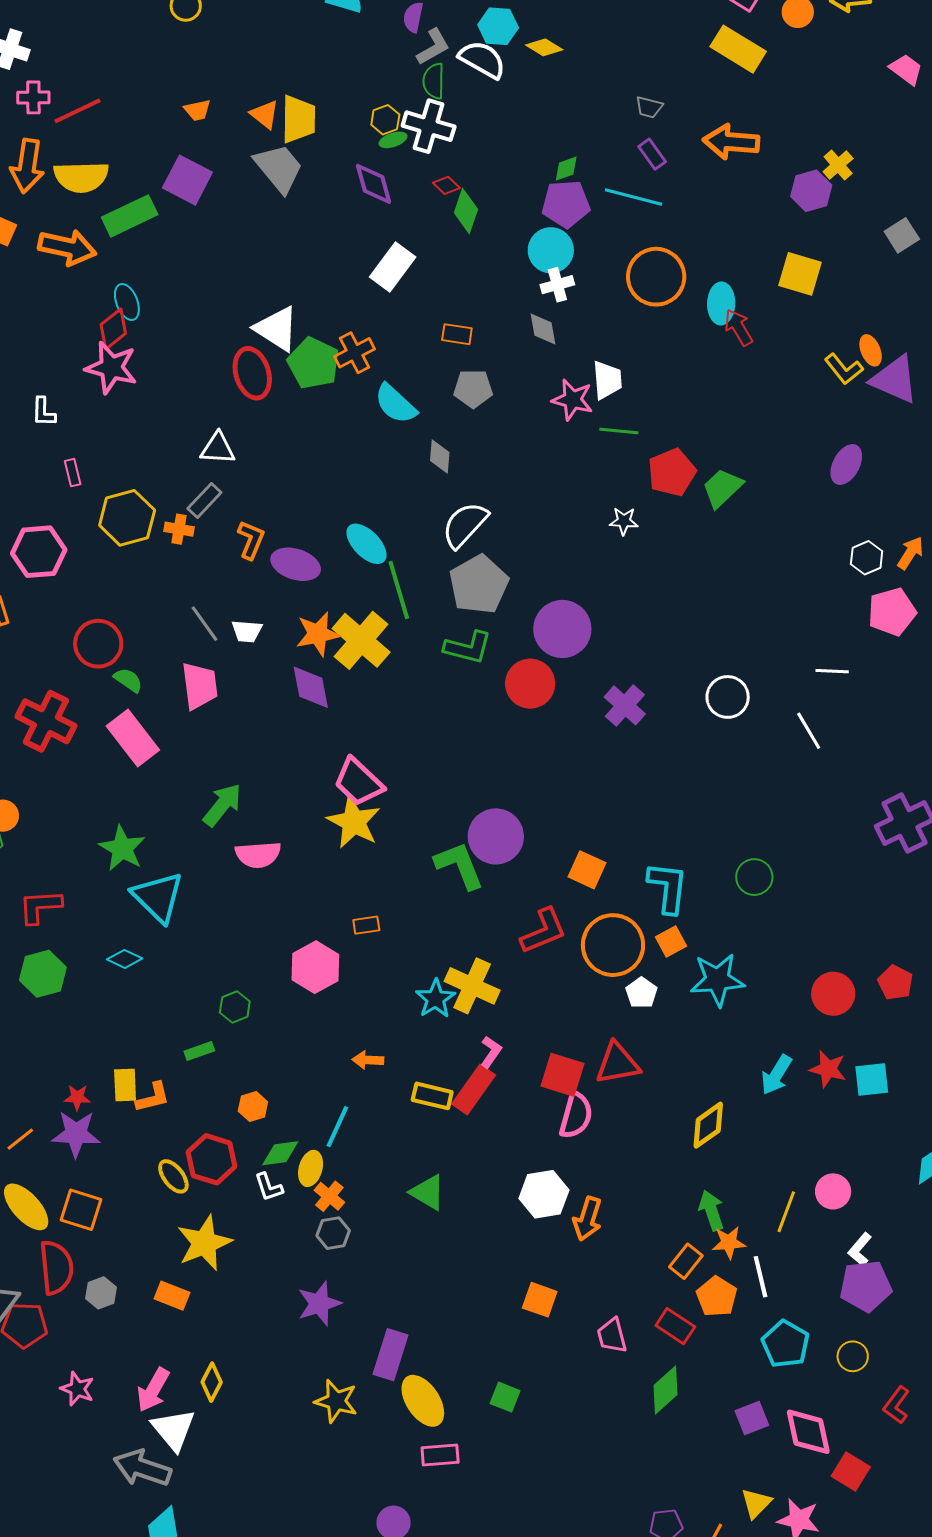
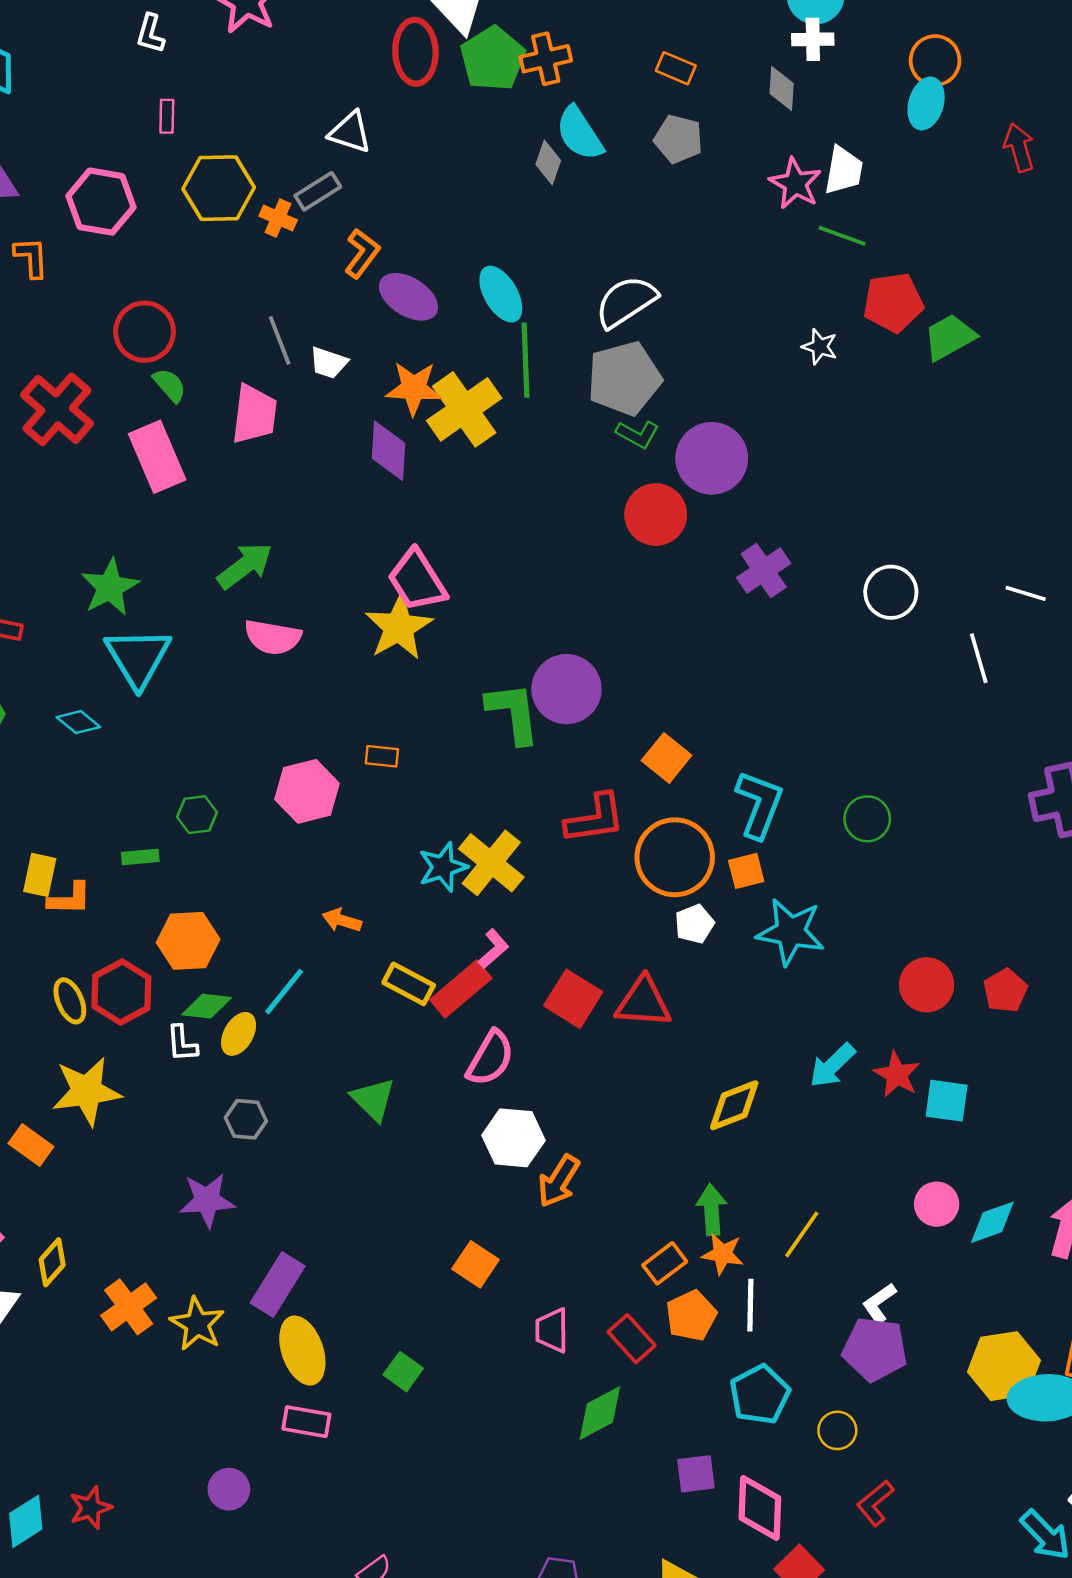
orange circle: (656, 277) -> (935, 60), size x0.7
cyan ellipse: (721, 303) -> (926, 104), moved
gray diamond: (440, 457) -> (548, 162), moved
green L-shape: (468, 647) -> (638, 434), moved, size x0.7
orange hexagon: (253, 1106) -> (188, 941), size x1.6
pink semicircle: (576, 1115) -> (490, 1058), moved
pink circle: (833, 1191) -> (937, 1204), moved
orange cross: (329, 1196) -> (129, 1307), moved, size x1.4

